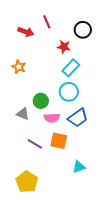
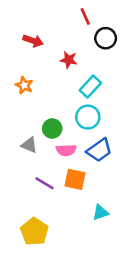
red line: (47, 22) -> (85, 17), moved
red star: (64, 47) -> (69, 60), moved

